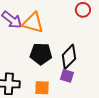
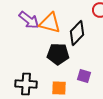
black diamond: (69, 57) -> (77, 33), moved

